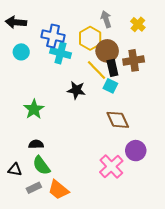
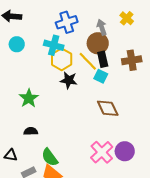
gray arrow: (106, 19) -> (102, 27), moved
blue cross: (53, 36) -> (67, 22), moved, turned -30
yellow hexagon: (90, 38) -> (62, 59), moved
brown cross: (134, 60) -> (132, 60), moved
purple circle: (136, 151) -> (125, 151), moved
green semicircle: (41, 165) -> (50, 157), moved

